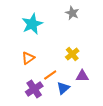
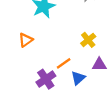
orange triangle: (28, 58) -> (26, 40), moved

